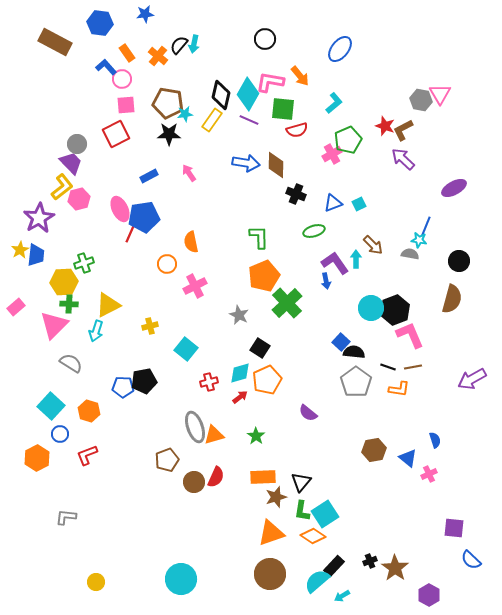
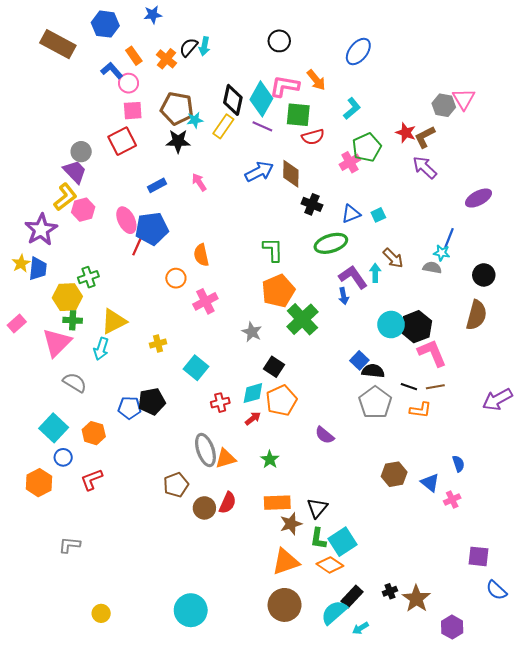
blue arrow: (246, 163) -> (259, 172), turned -36
green ellipse: (314, 231) -> (331, 243), size x1.4

